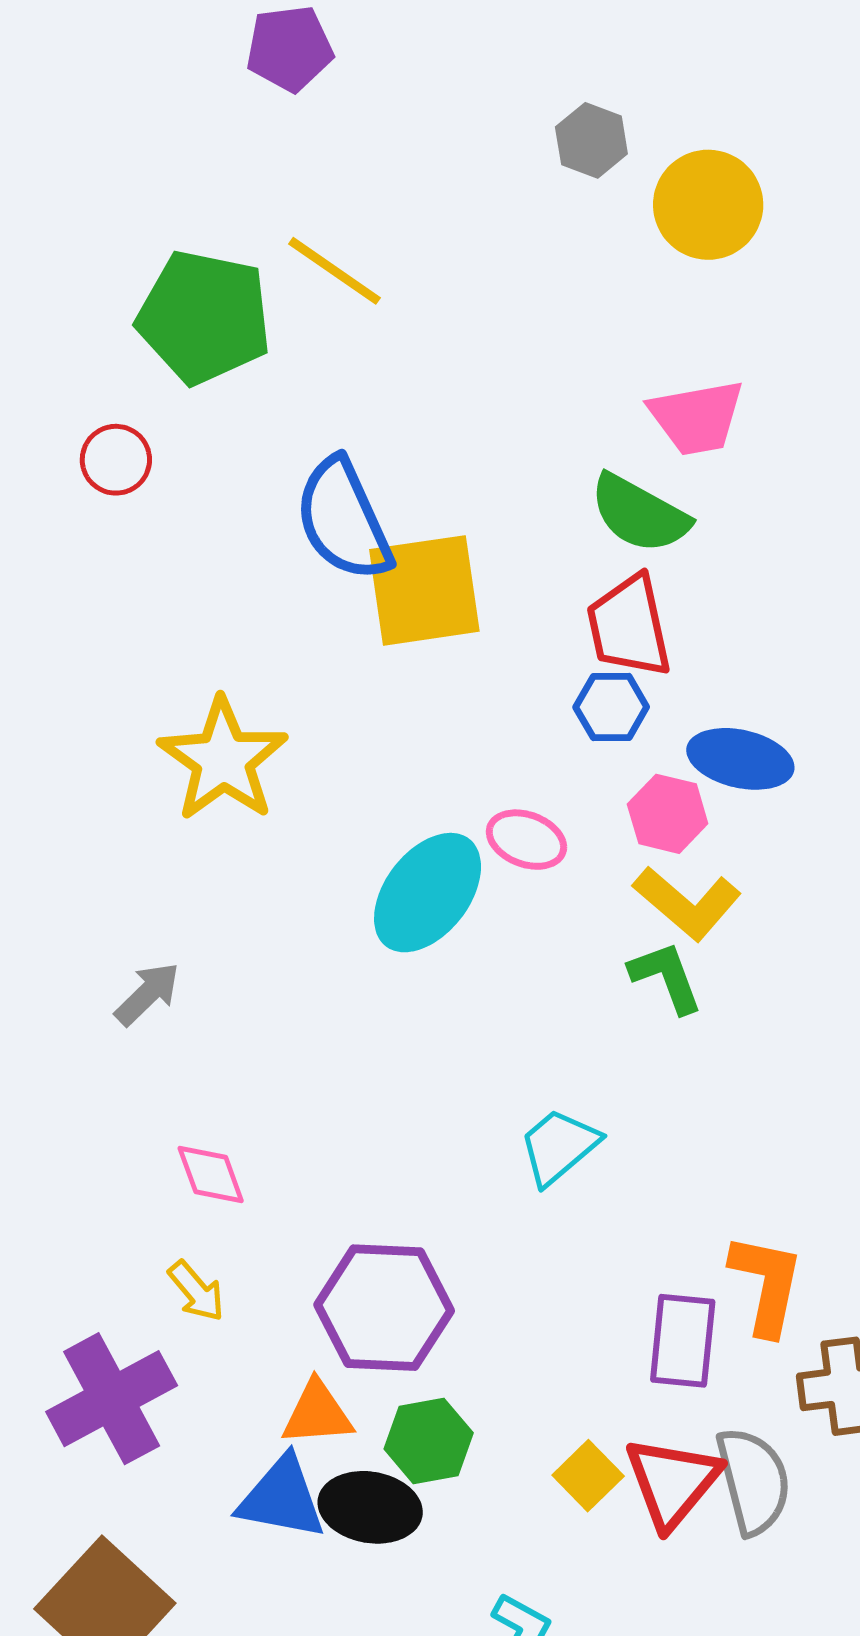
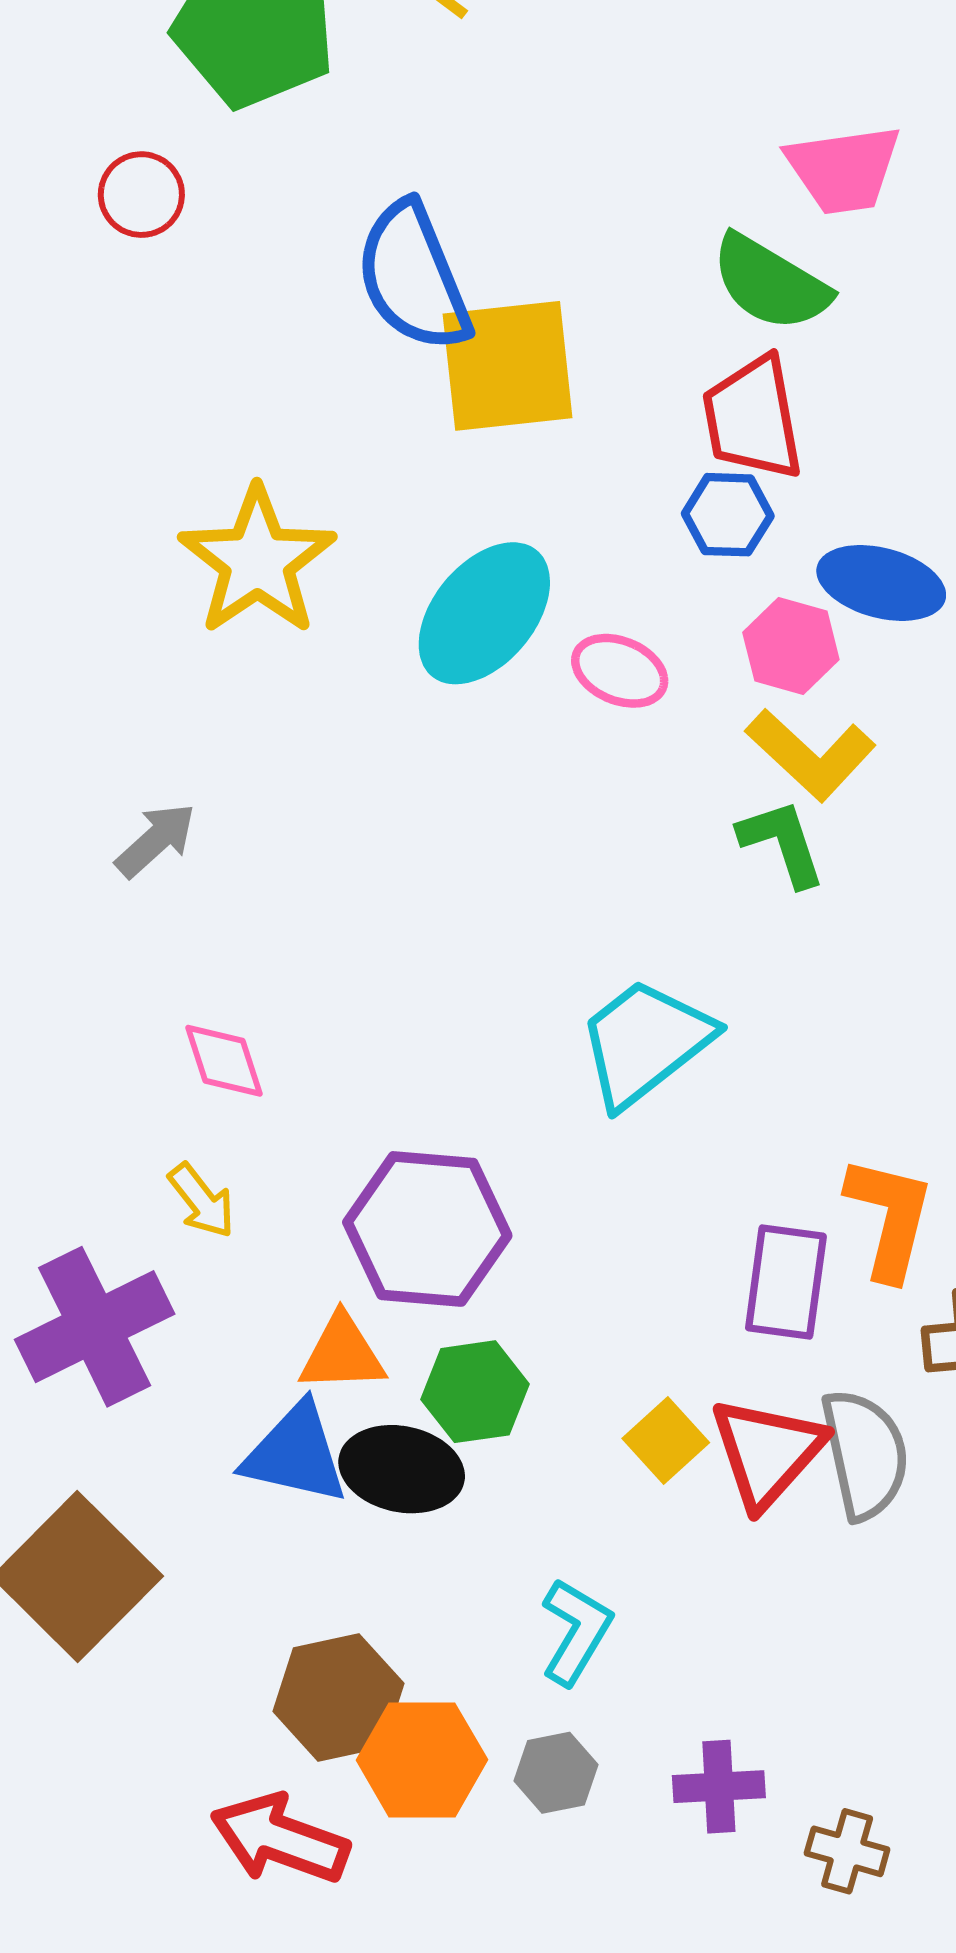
cyan ellipse: (428, 893) -> (484, 613), moved
cyan trapezoid: (559, 1146) -> (645, 1042), size x1.4

